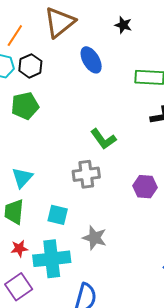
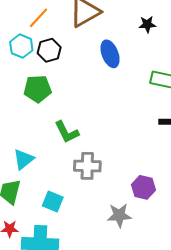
black star: (123, 25) -> (147, 24), turned -30
green L-shape: (103, 139) -> (67, 132), moved
gray star: (95, 238) -> (119, 215), moved, turned -30

